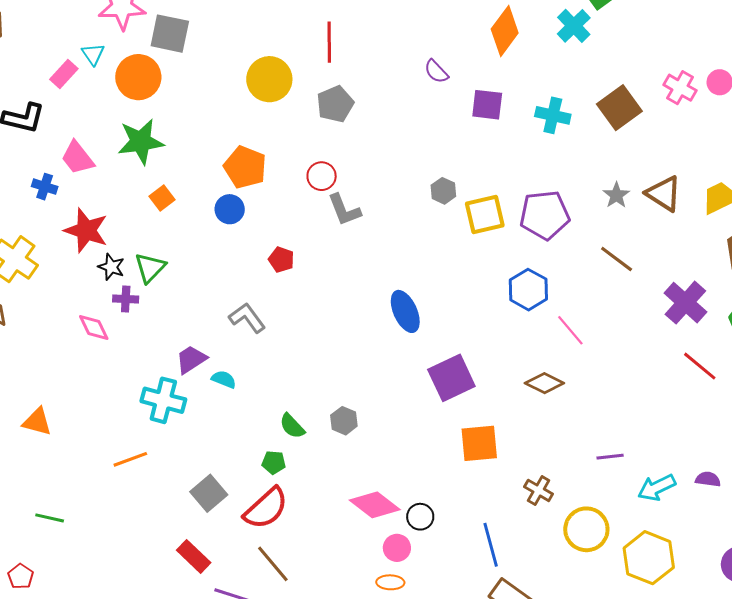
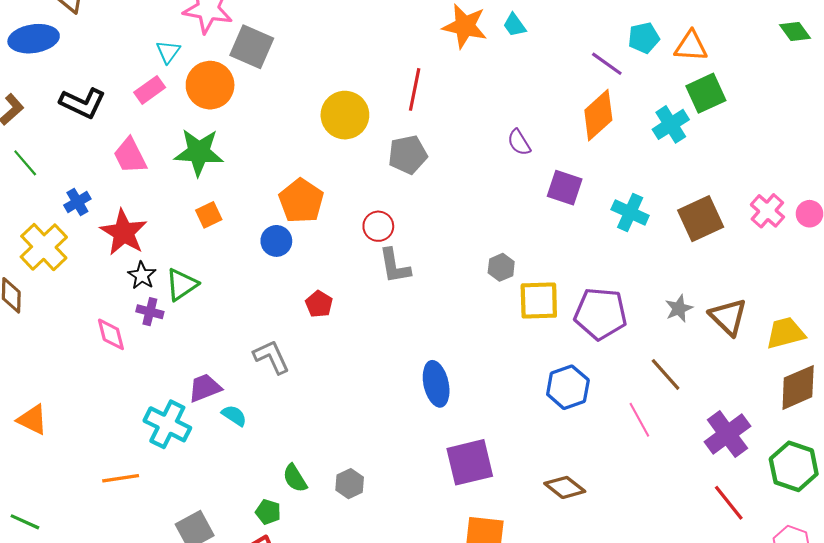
pink rectangle: (64, 74) -> (150, 90), moved
blue cross: (45, 187) -> (77, 202), moved, turned 30
pink line: (570, 330) -> (639, 420), moved

